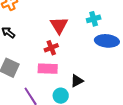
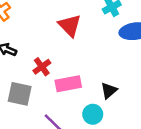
red cross: (51, 48) -> (42, 67), moved

